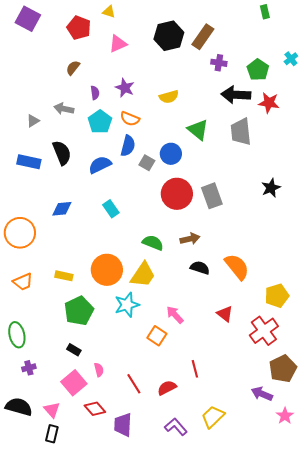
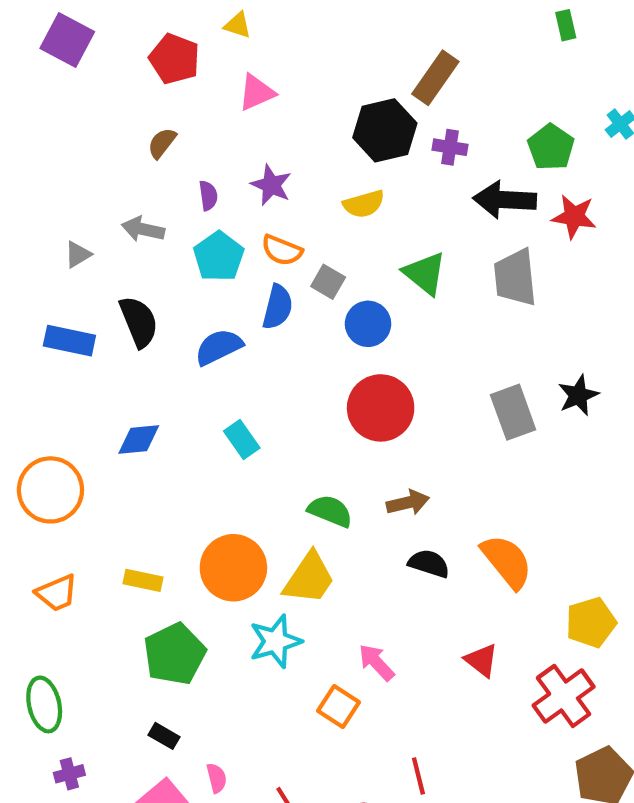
black hexagon: (169, 36) -> (385, 130), moved
purple cross: (219, 63) -> (450, 147), moved
gray square: (147, 163) -> (328, 282), moved
gray rectangle: (212, 196) -> (513, 412), moved

